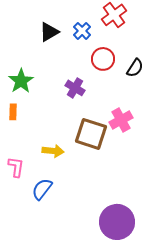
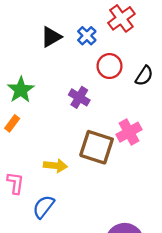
orange rectangle: (13, 112) -> (12, 123), turned 35

